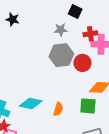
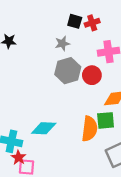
red cross: (90, 34) -> (92, 23), moved
orange semicircle: (58, 109) -> (90, 129), moved, size x1.6

